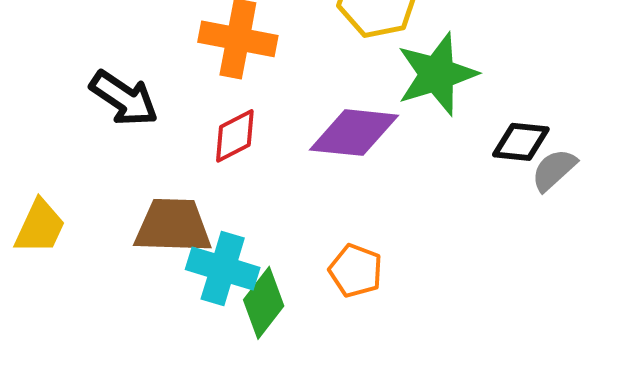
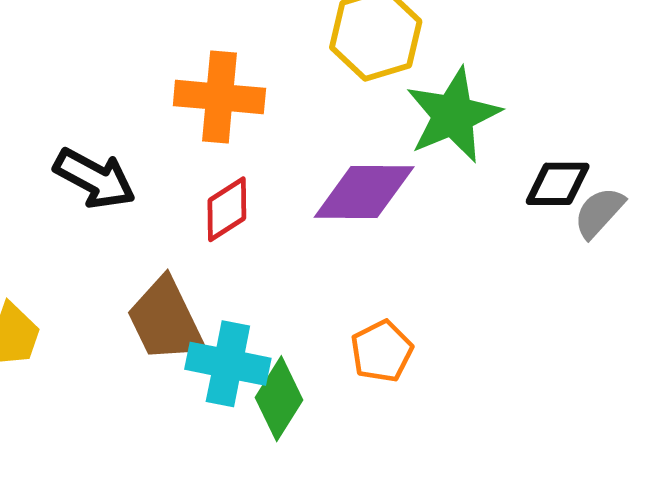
brown trapezoid: (173, 226) -> (166, 320), turned -112
orange pentagon: (356, 271) -> (382, 351), turned 30

